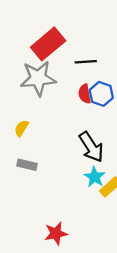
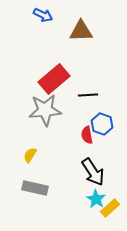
red semicircle: (85, 94) -> (87, 135), moved
gray rectangle: (27, 165) -> (35, 188), size x1.4

